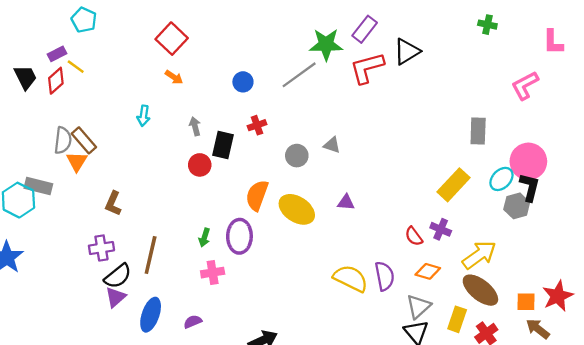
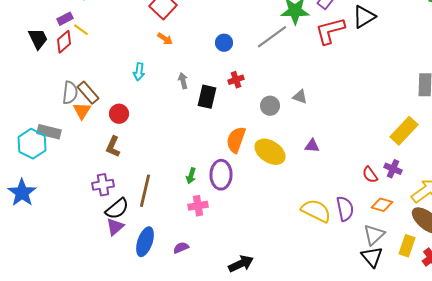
red circle: (200, 165) -> (119, 114), moved

